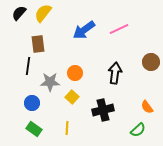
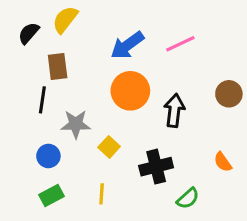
black semicircle: (19, 13) -> (29, 33), moved
orange circle: (75, 73) -> (130, 91), moved, size x1.6
green rectangle: (34, 129) -> (51, 195), turned -63
green semicircle: (138, 130) -> (188, 198), moved

